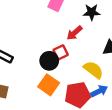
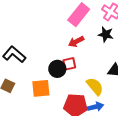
red arrow: (75, 33) -> (76, 42), moved
orange square: (49, 85) -> (41, 88), moved, turned 36

